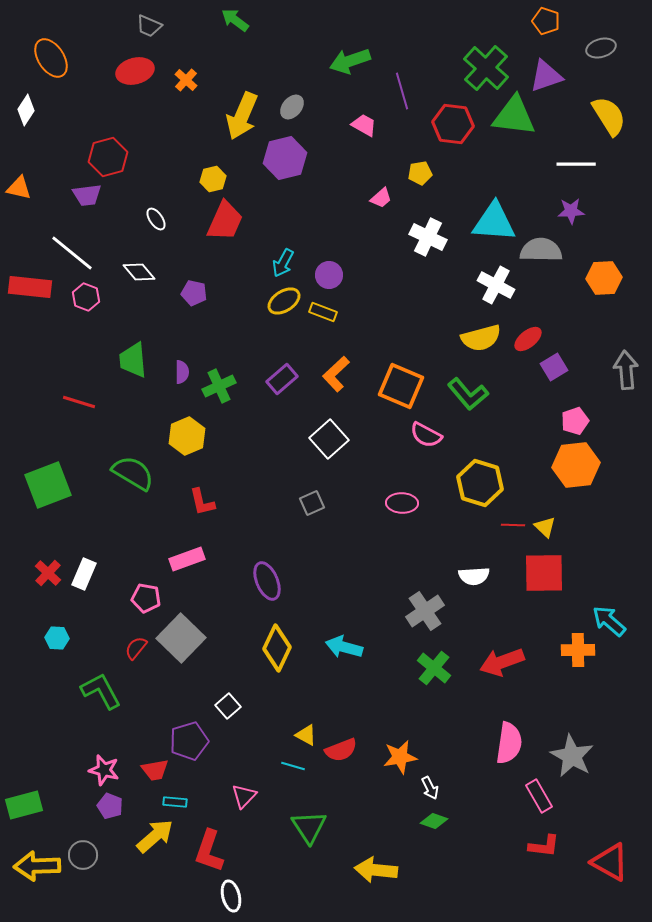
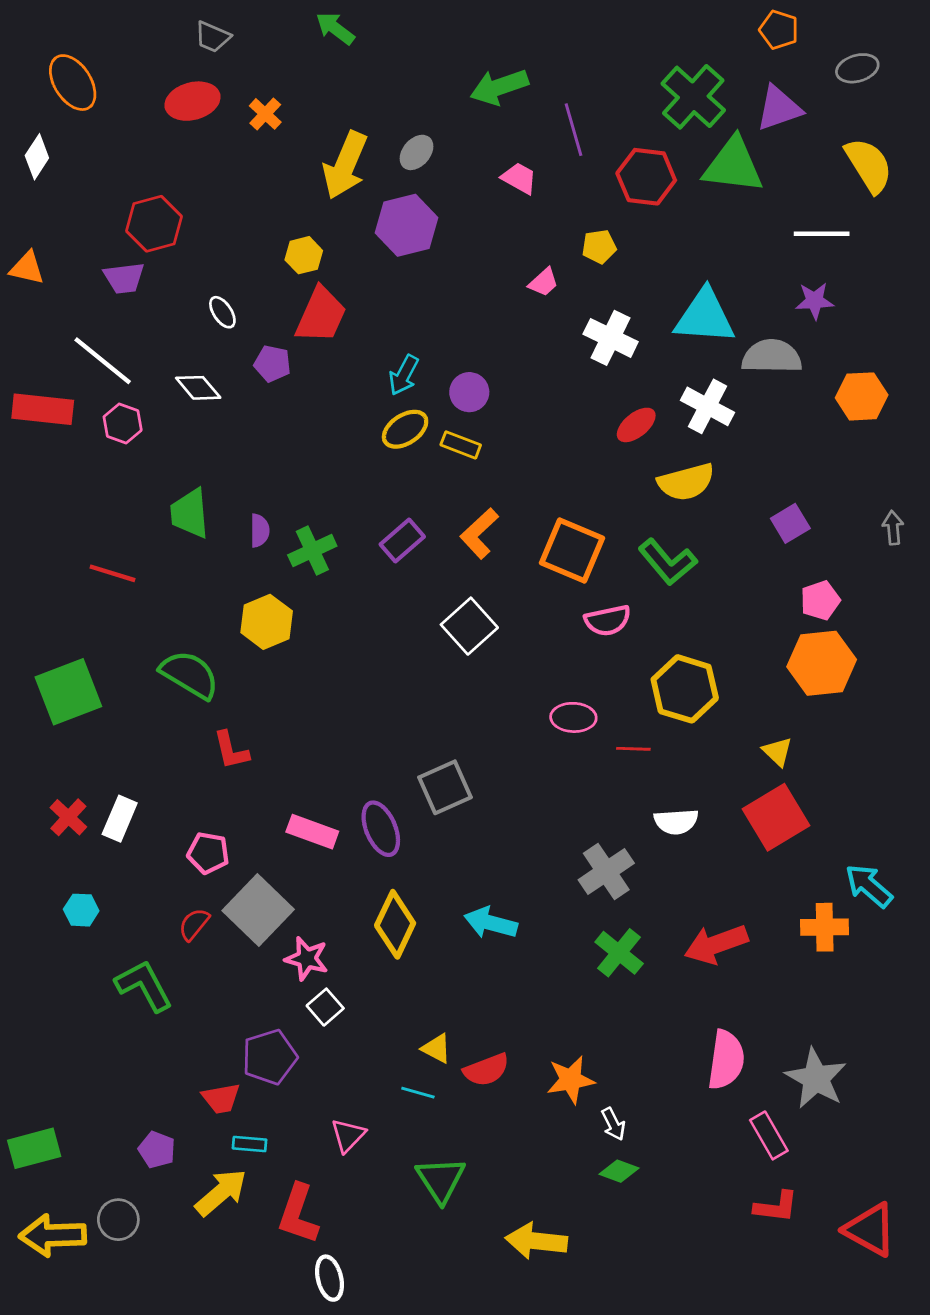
purple pentagon: (194, 293) -> (272, 364), moved
red ellipse: (528, 339) -> (636, 425), moved
gray arrow: (626, 370) -> (893, 528), size x0.6
pink semicircle: (426, 435) -> (608, 620), turned -40
red L-shape: (202, 502) -> (231, 750), moved
gray square: (312, 503) -> (445, 787), moved, size x1.5
red line: (513, 525) -> (633, 749), moved
pink rectangle: (187, 559) -> (312, 832), moved, turned 40
red square: (544, 573) -> (776, 817), turned -30
pink star: (104, 770) -> (307, 959), moved

